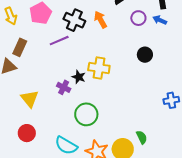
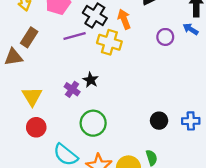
purple circle: (138, 18) -> (165, 37), moved
black circle: (145, 55) -> (159, 121), moved
yellow cross: (99, 68) -> (109, 42), moved
red circle: (27, 133) -> (36, 127), moved

